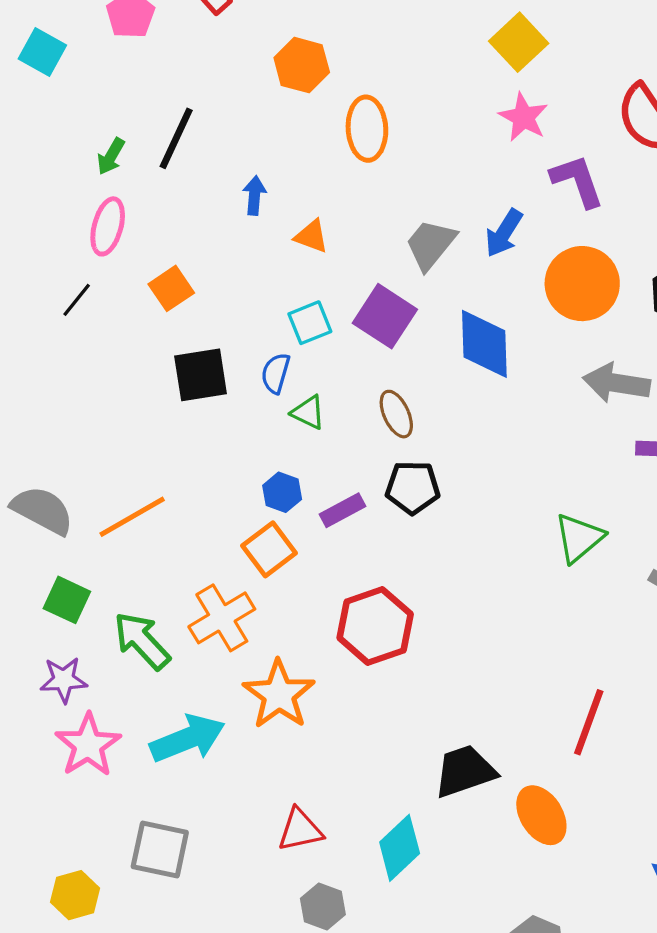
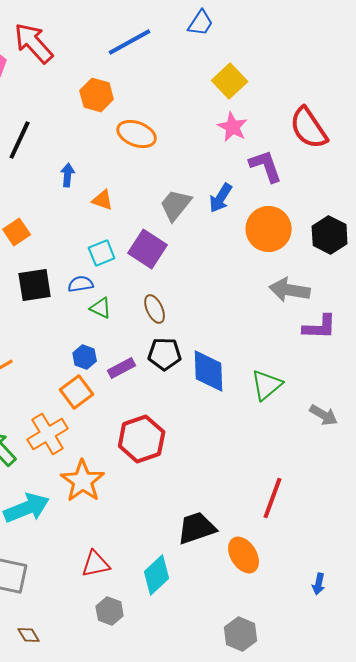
orange ellipse: (367, 129) -> (137, 134), turned -66
blue diamond: (484, 344) -> (209, 371), moved
blue semicircle: (276, 373) -> (81, 284), turned 65

